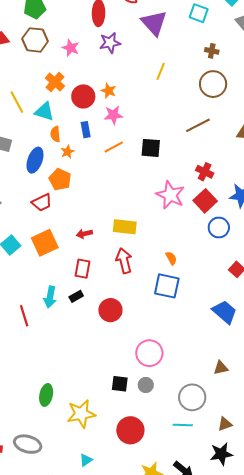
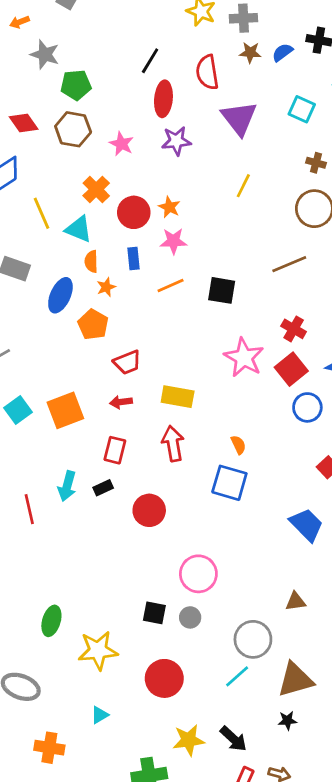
red trapezoid: (42, 203) -> (127, 362), moved
brown triangle: (225, 424) -> (295, 680), size x1.8
cyan line: (183, 425) -> (237, 676), turned -48
black star: (221, 454) -> (287, 721), size x0.6

